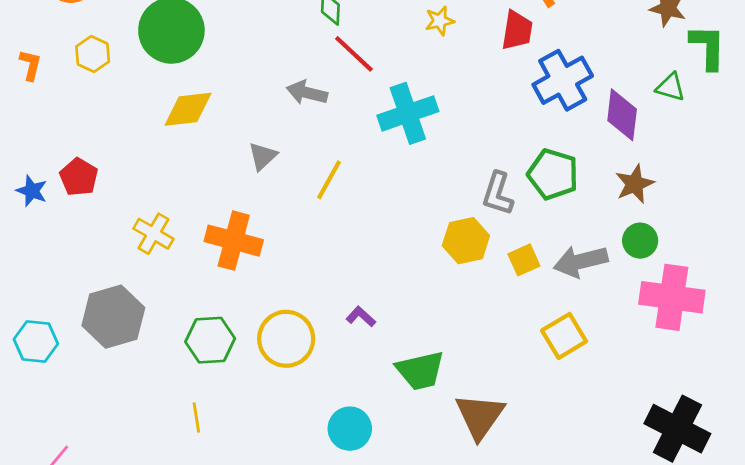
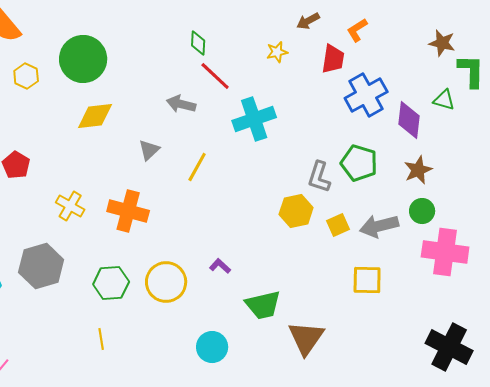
yellow square: (564, 336) -> (367, 280), turned 32

